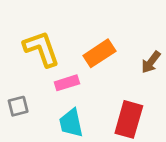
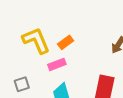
orange rectangle: (99, 53) -> (66, 42), moved, size x0.7

